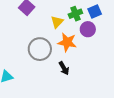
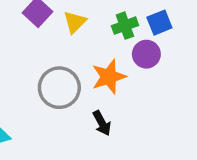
yellow triangle: (57, 22) -> (75, 22), moved
orange star: (67, 42) -> (109, 77), turned -30

